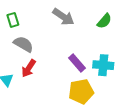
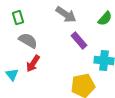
purple rectangle: (77, 63) -> (79, 41), moved

